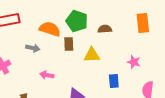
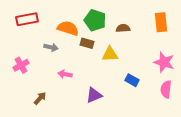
brown rectangle: (69, 44) -> (87, 43), turned -72
pink star: (134, 62) -> (164, 62), moved, size x1.5
blue rectangle: (114, 81) -> (132, 80), turned -56

